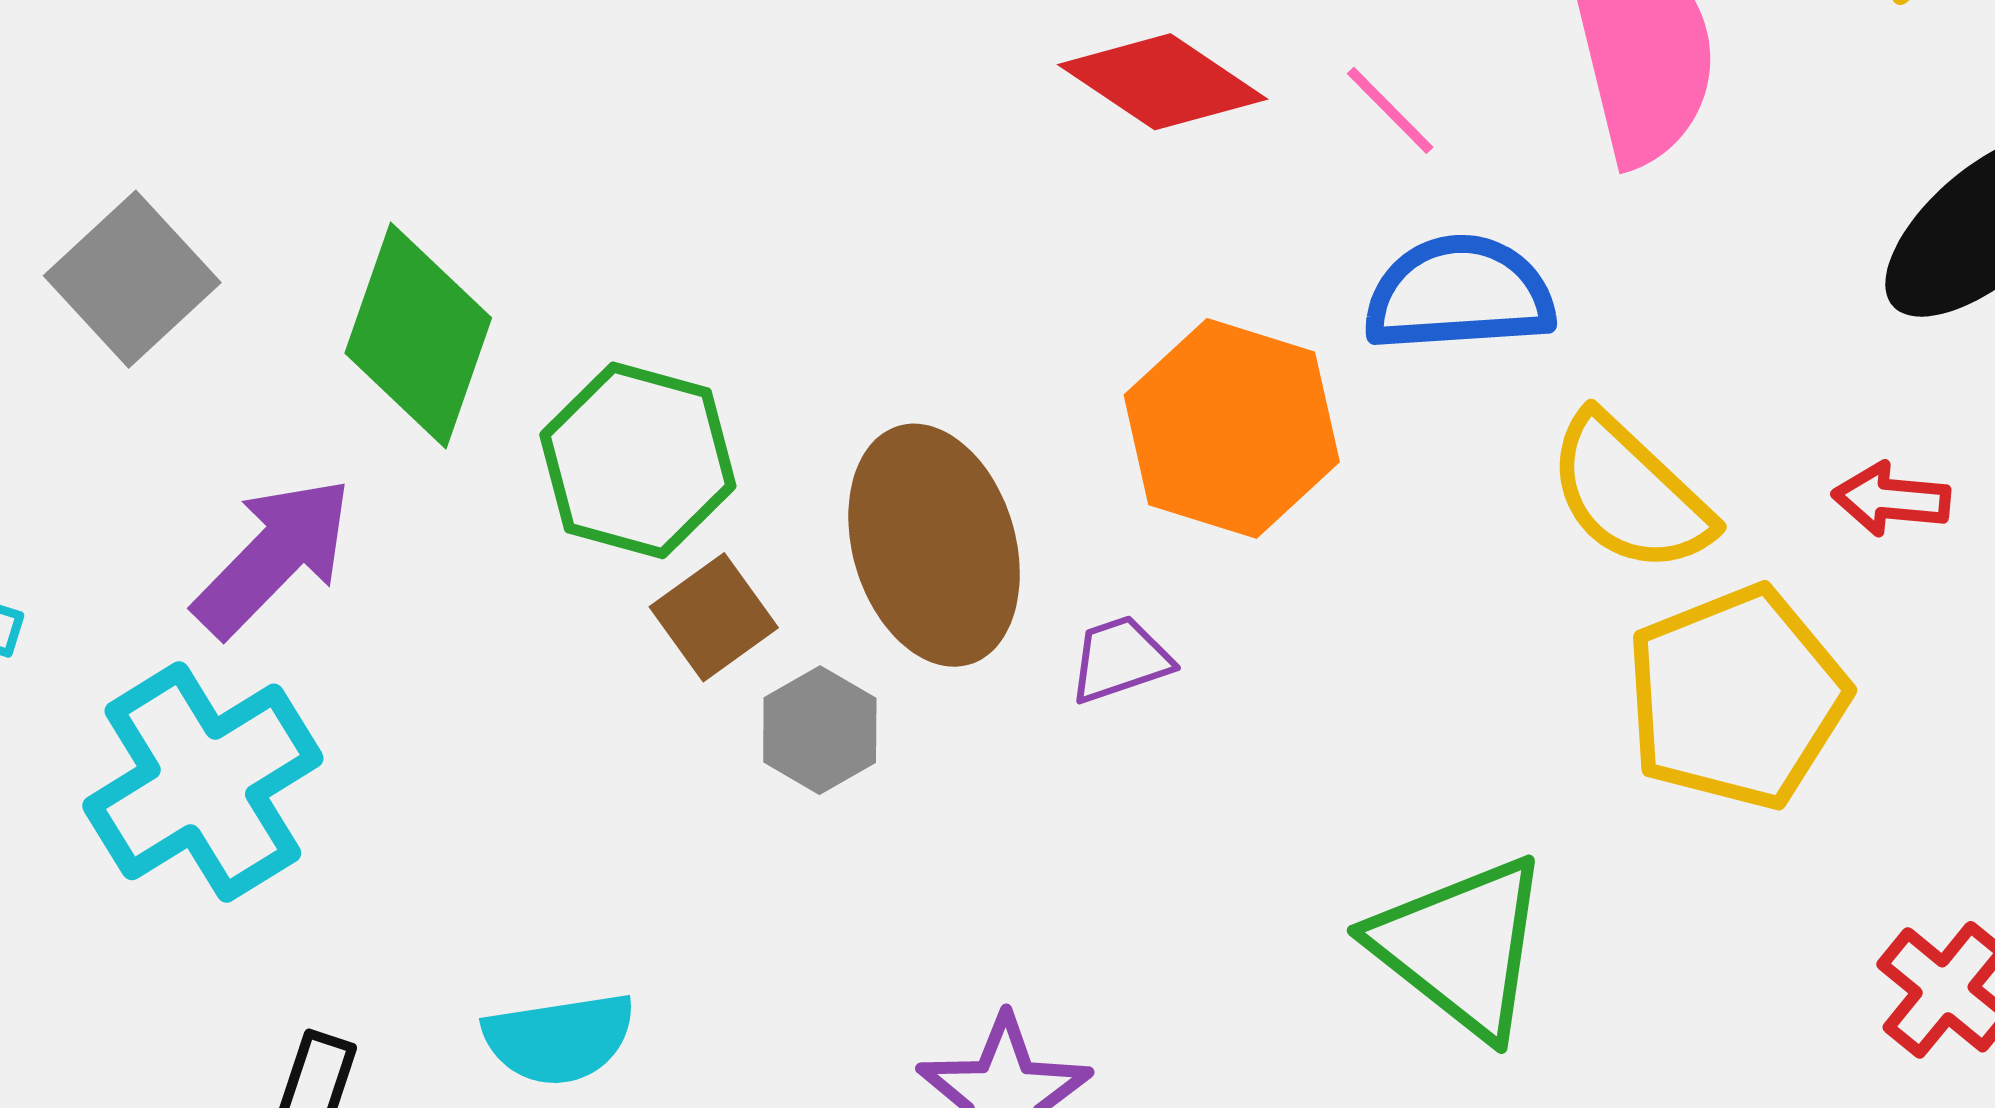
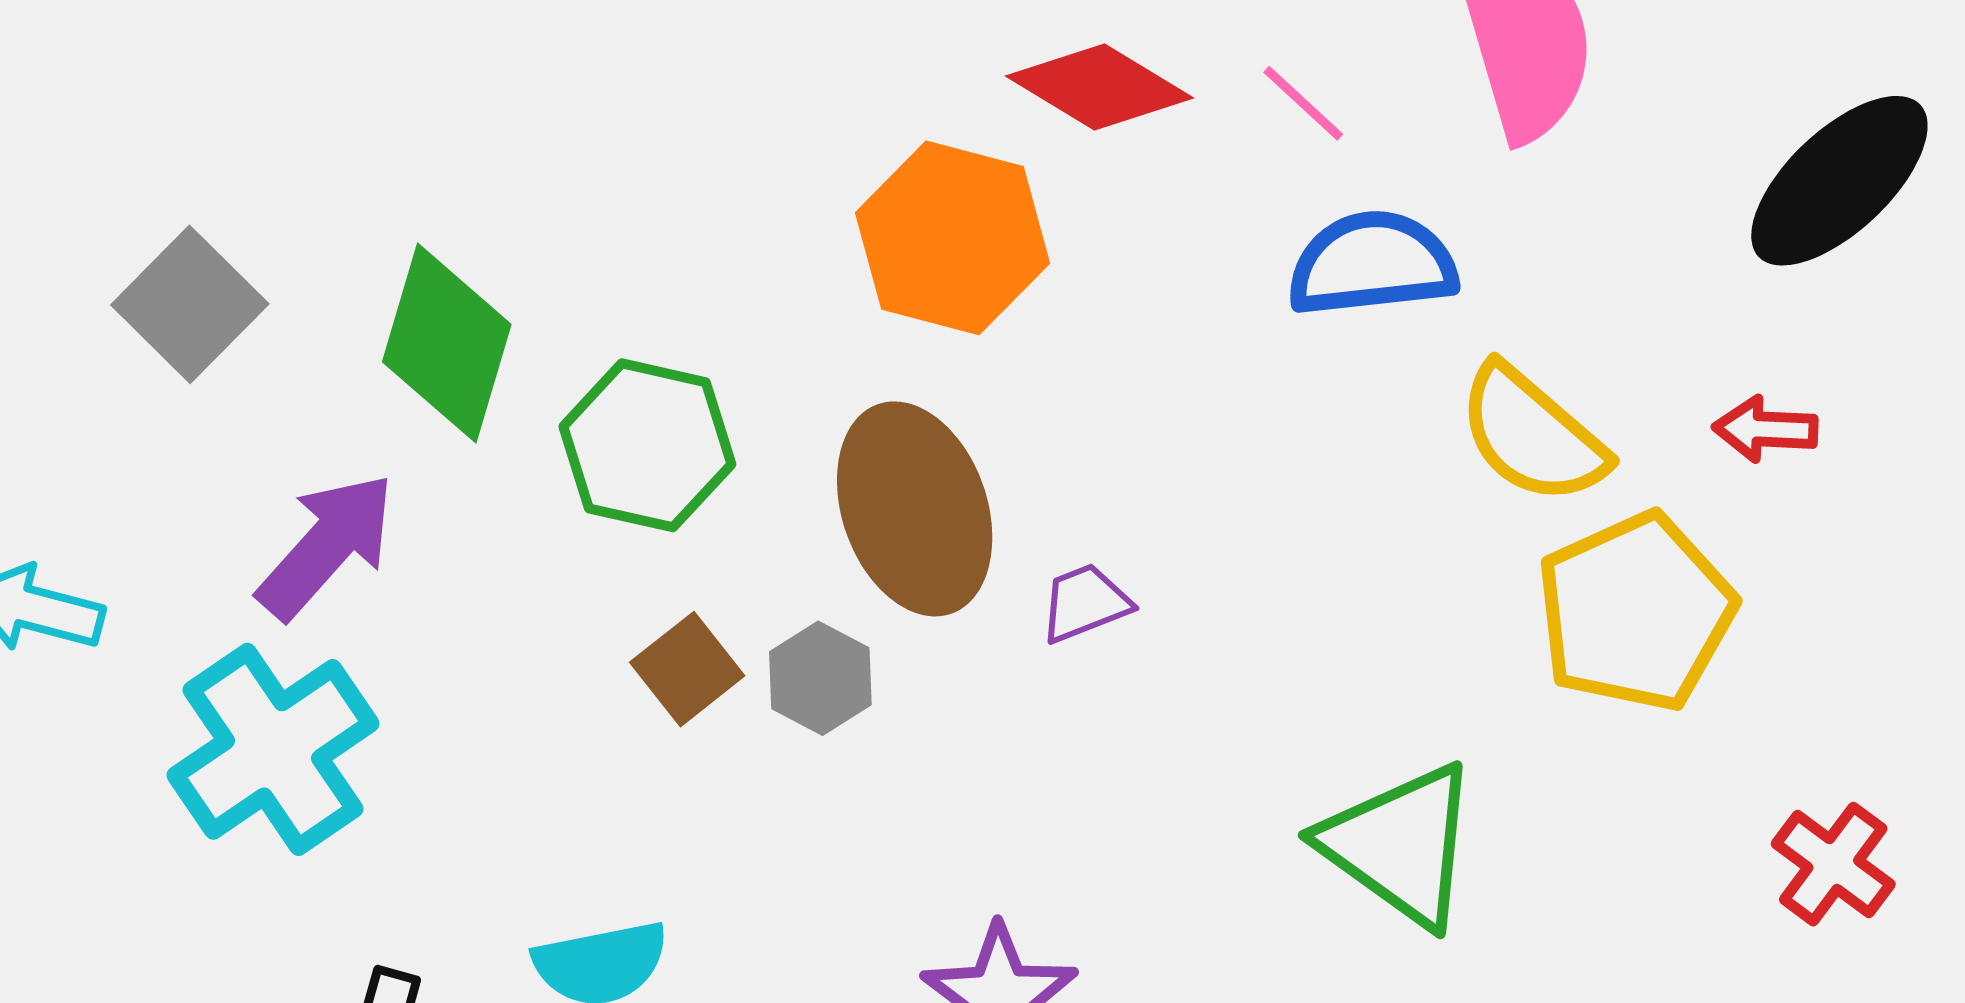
orange hexagon: (1232, 428) -> (953, 238), moved
brown square: (714, 617) -> (687, 669), moved

